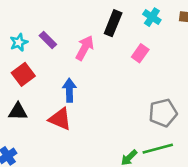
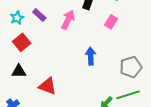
blue arrow: (69, 90) -> (91, 56), moved
red triangle: (60, 119) -> (48, 86), moved

